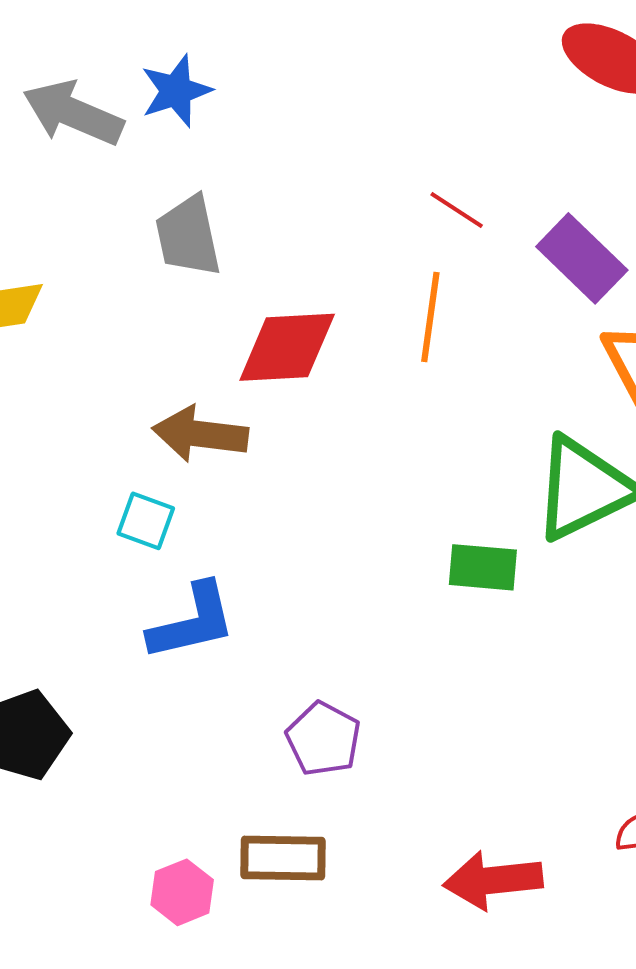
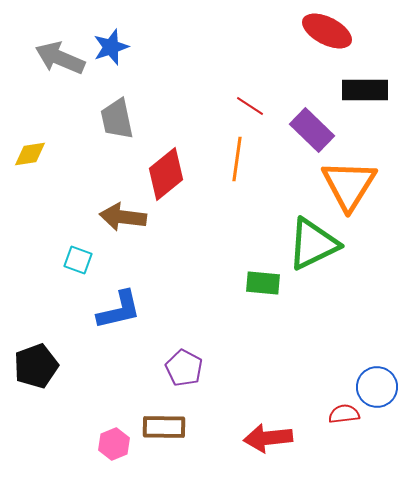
red diamond: (287, 347) -> (166, 174), turned -36
cyan square: (146, 521) -> (78, 260), moved

